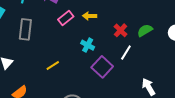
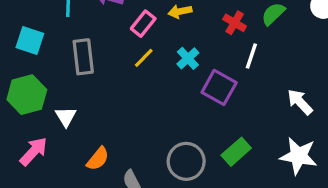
cyan cross: (88, 45) -> (188, 58), turned 32
yellow line: (53, 66) -> (144, 58), moved

